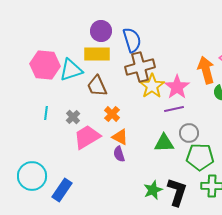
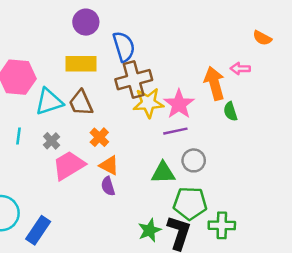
purple circle: (101, 31) -> (86, 22), moved
cyan triangle: (71, 70) -> (49, 102), moved
yellow star: (152, 86) -> (148, 103), turned 30
green pentagon: (200, 157) -> (190, 203), moved

